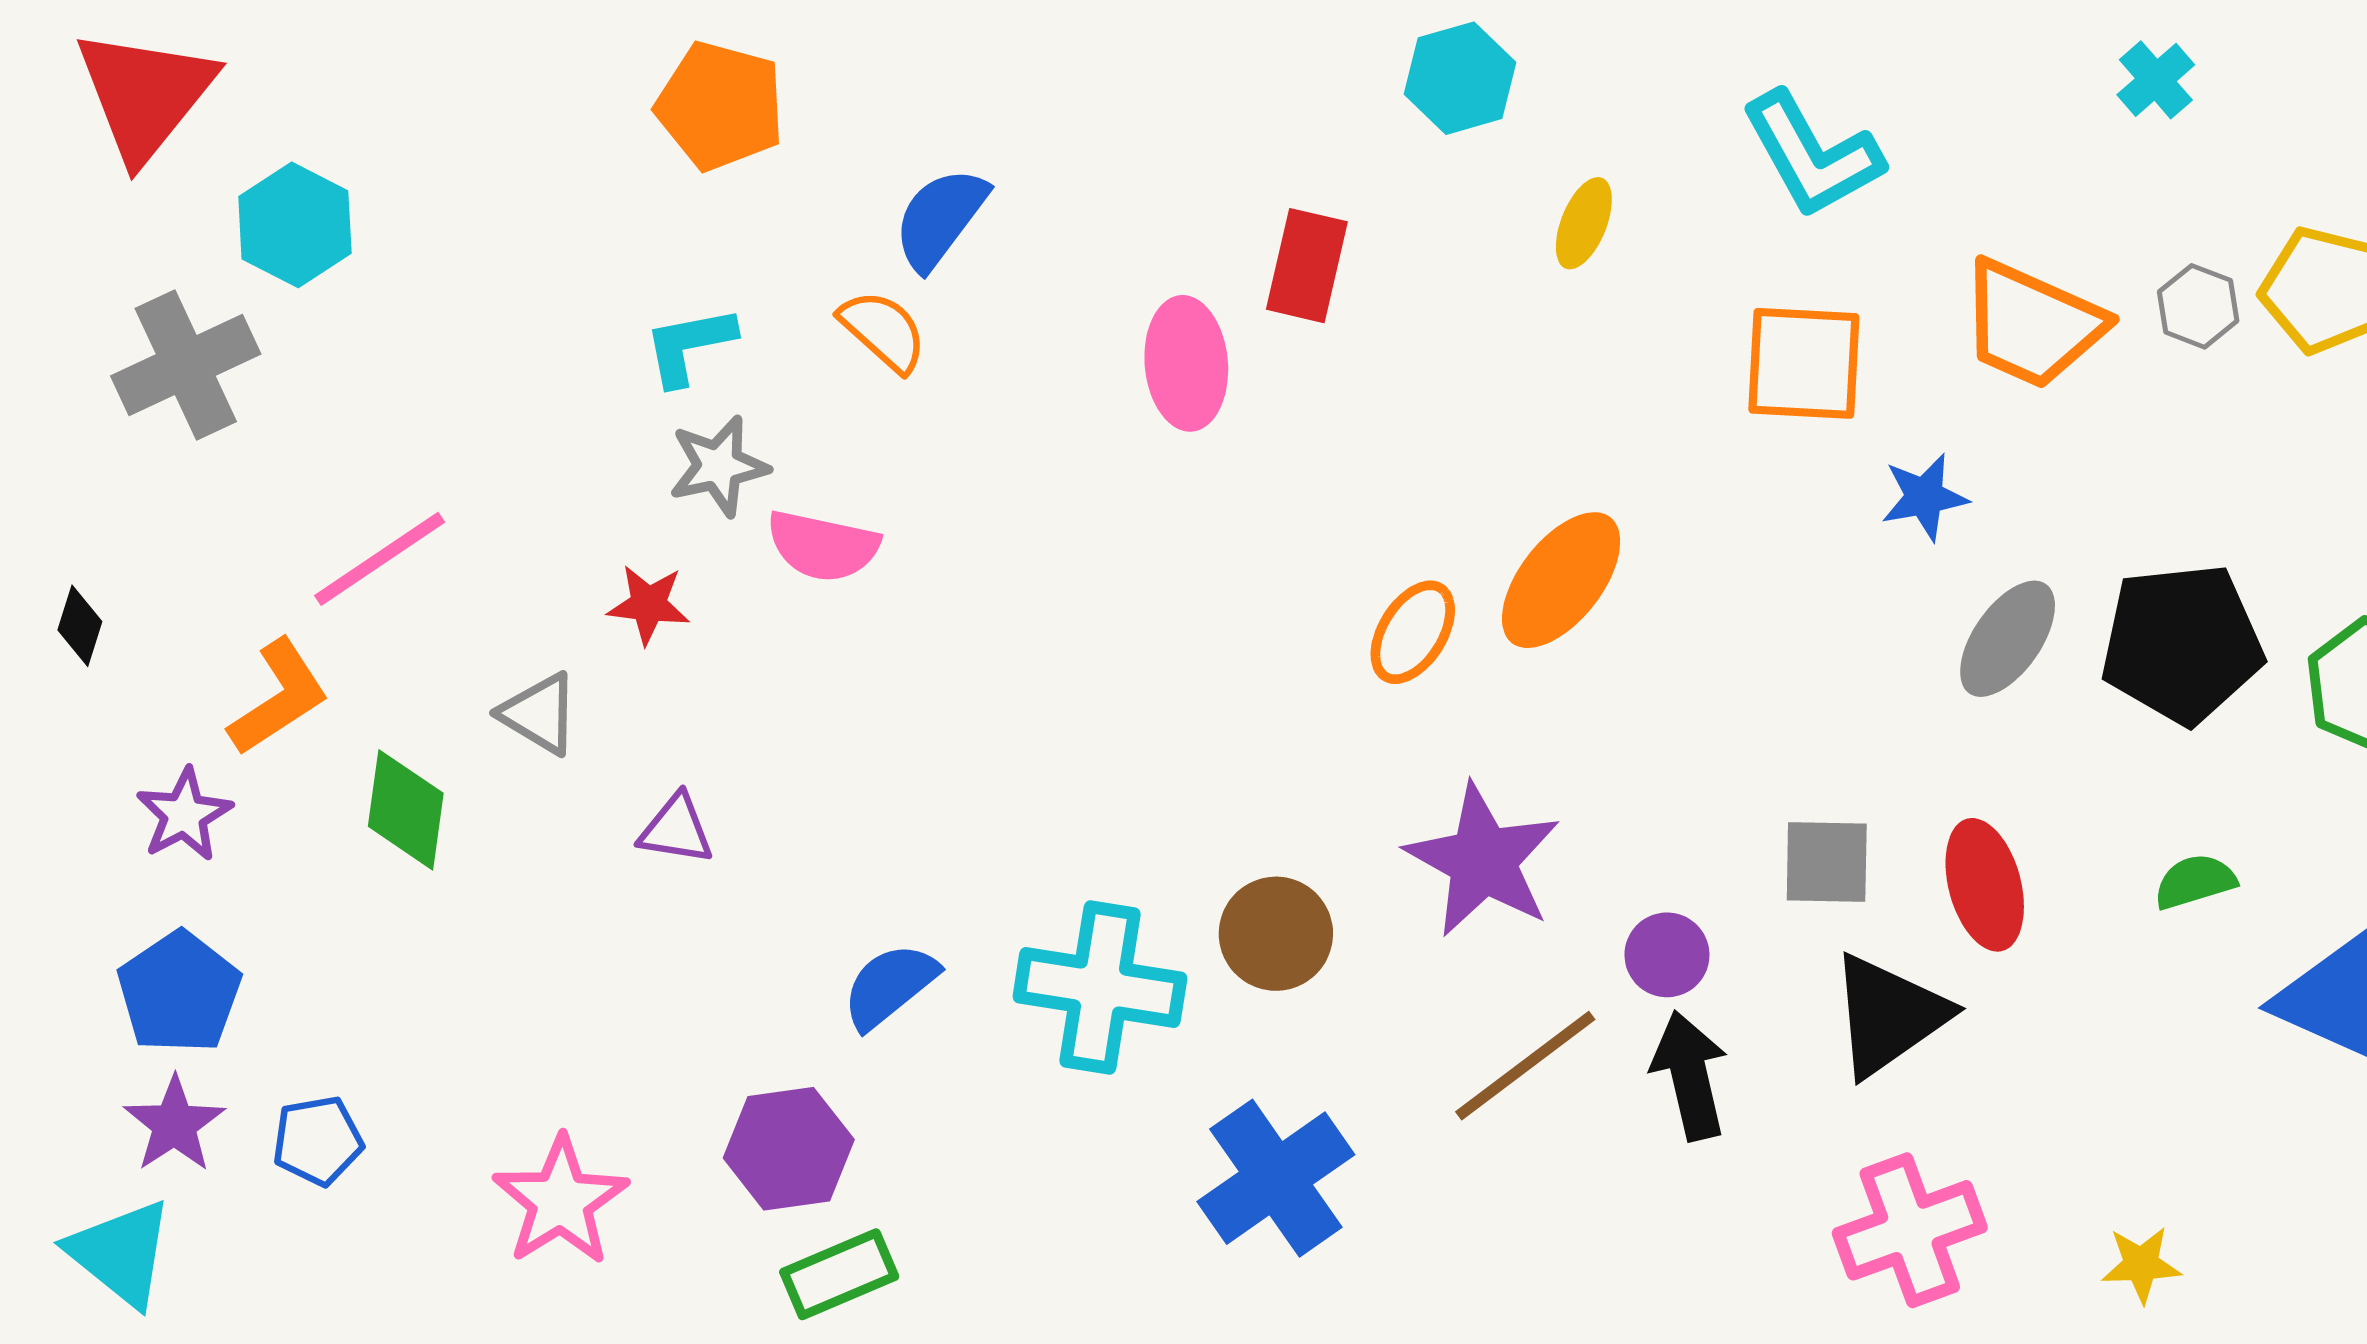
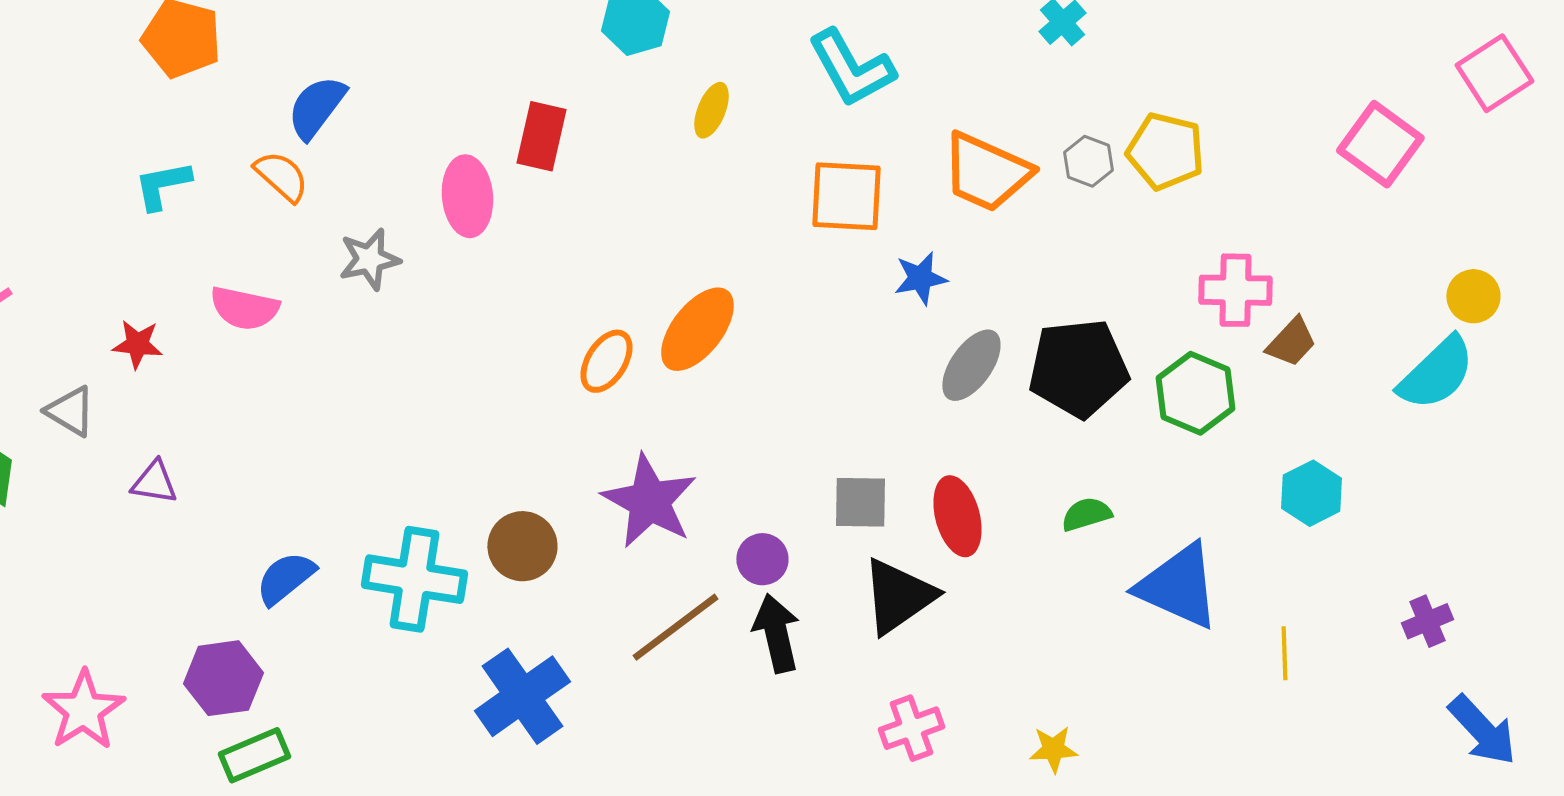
gray star: (719, 466) -> (369, 259), moved
pink cross: (1910, 1230) -> (911, 728), size x0.7

